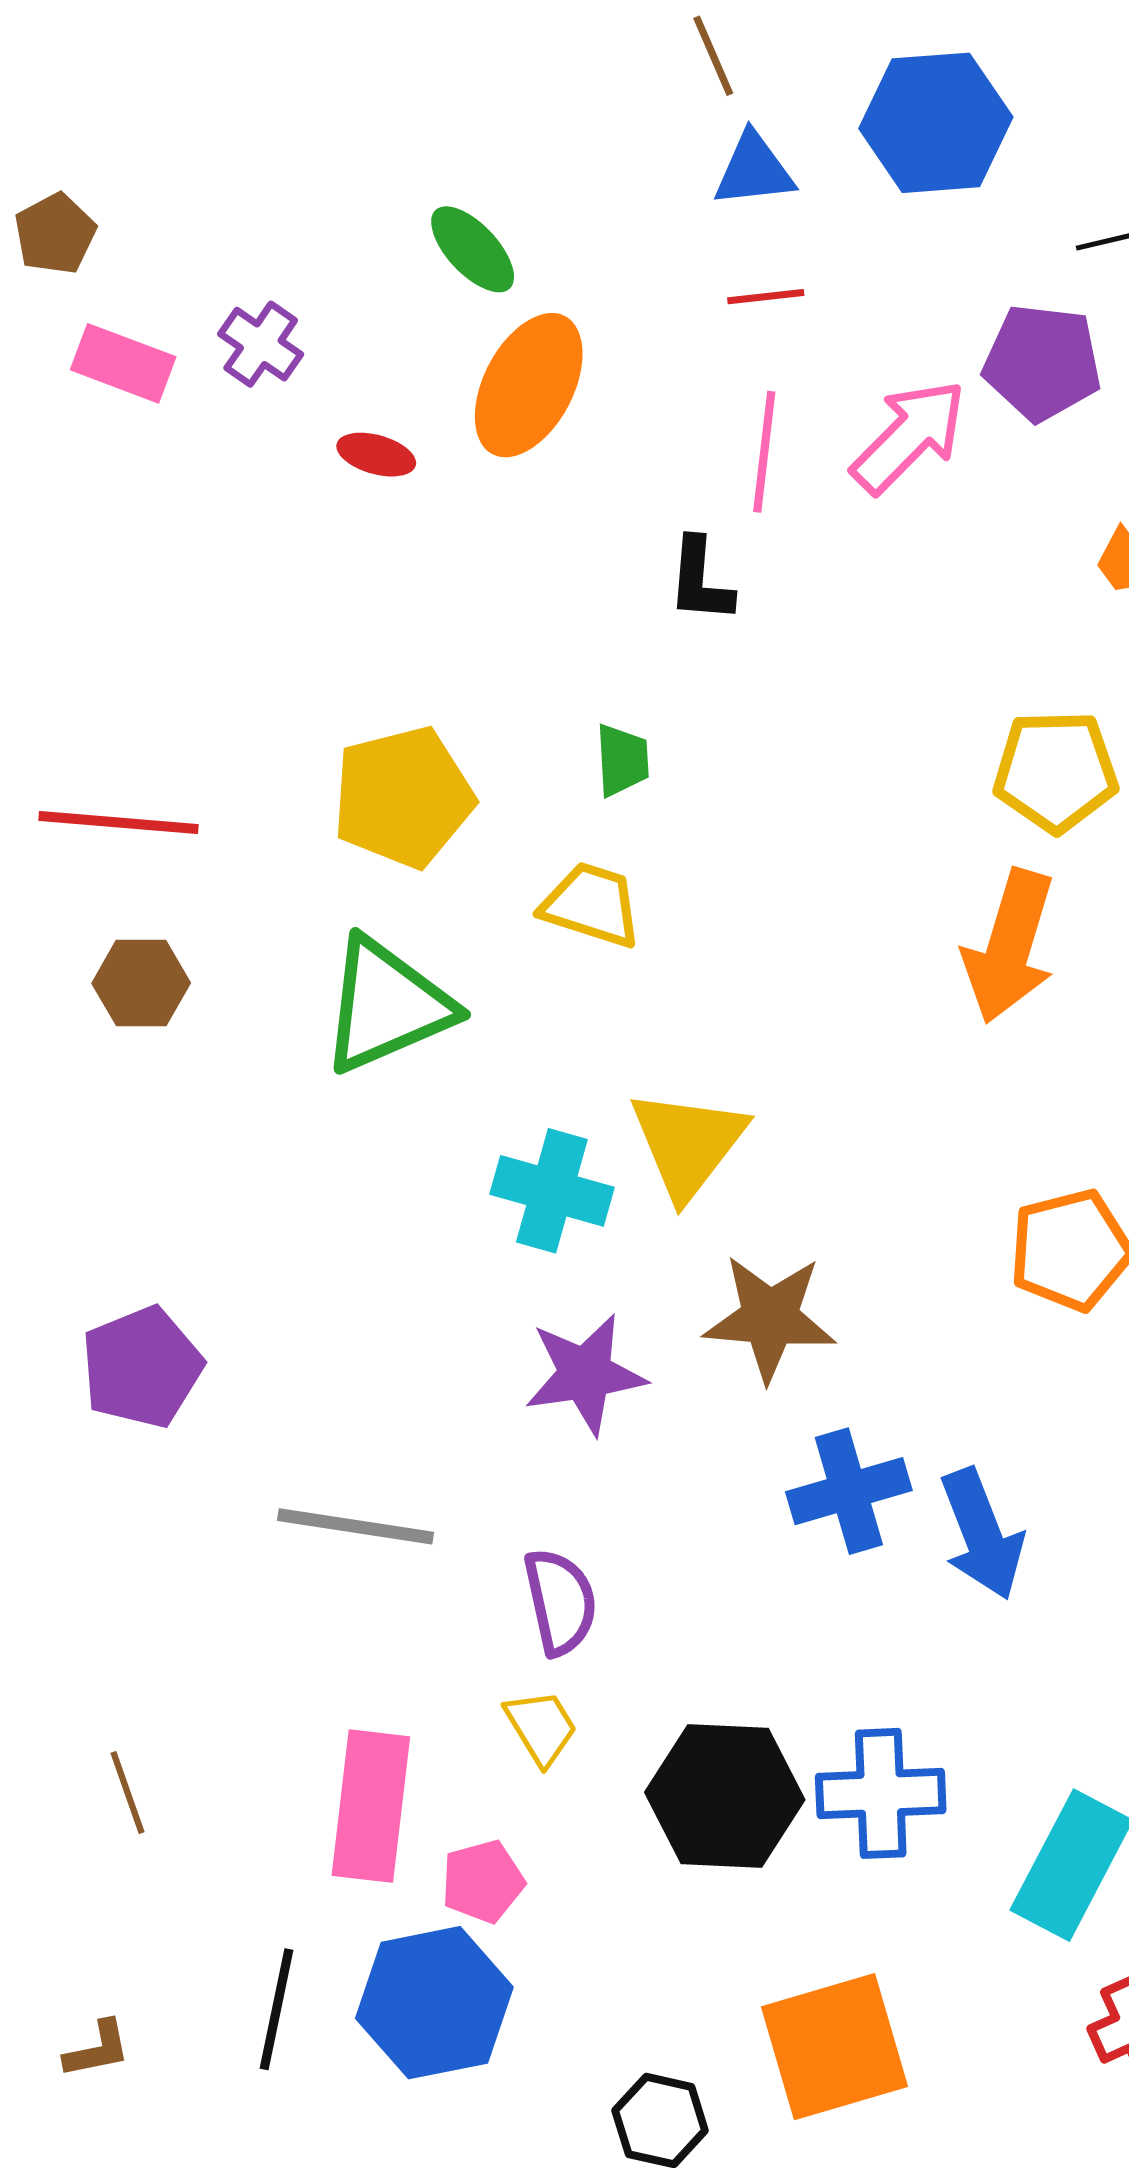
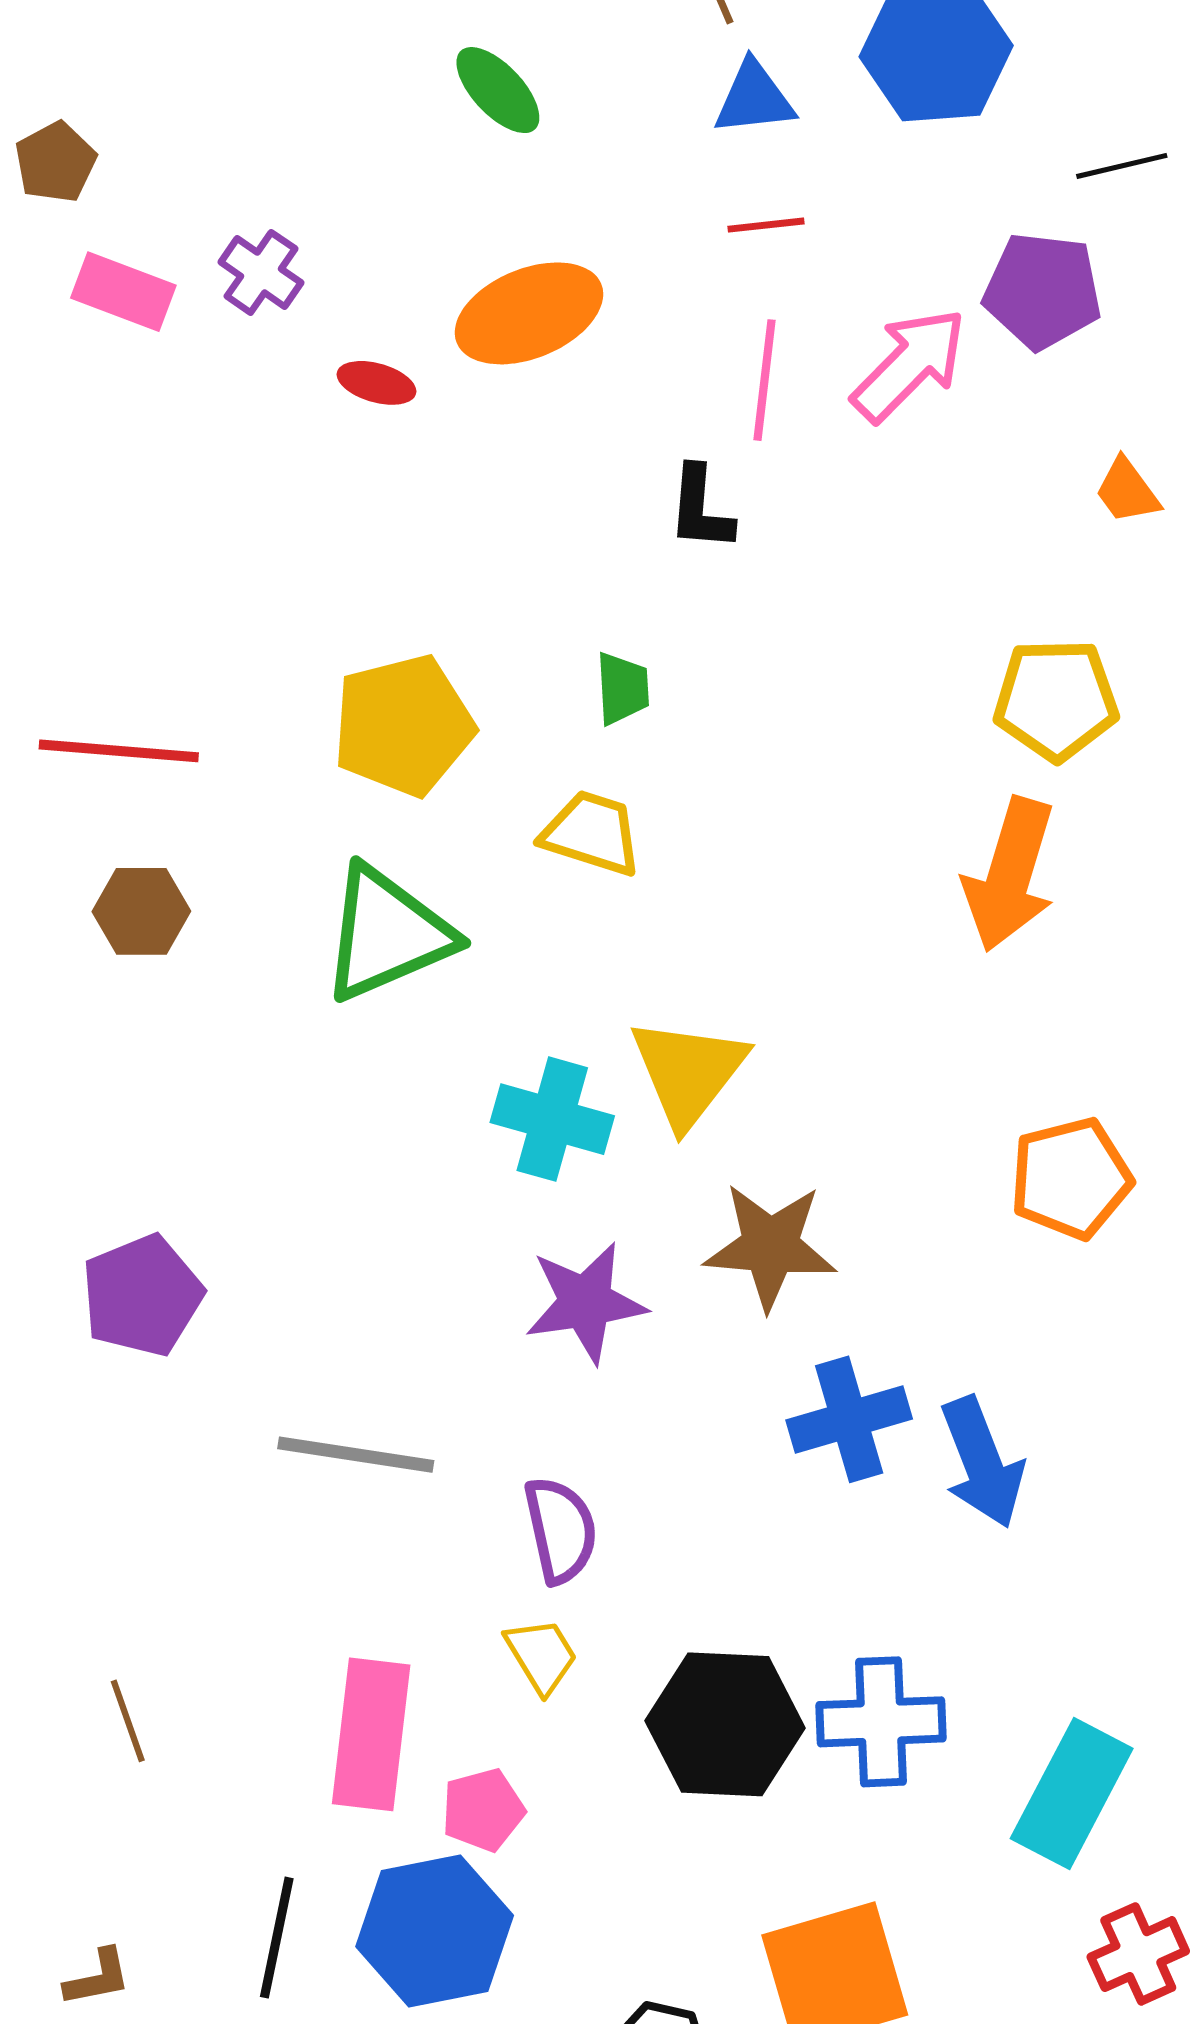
green ellipse: (473, 249) -> (498, 90), moved
orange ellipse: (529, 385) -> (529, 313), turned 40

